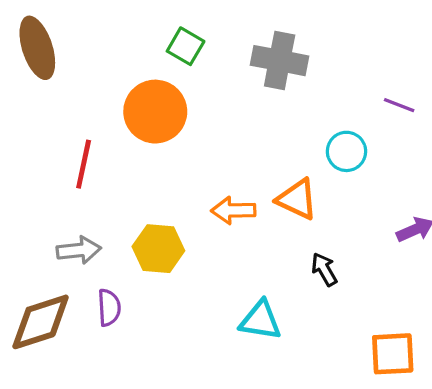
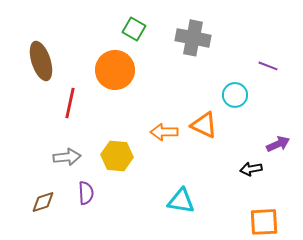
brown ellipse: (37, 48) -> (41, 61), moved
black arrow: (324, 269) -> (251, 169), moved, turned -70
brown diamond: (41, 322) -> (43, 202), size x0.6

